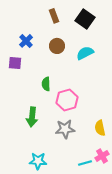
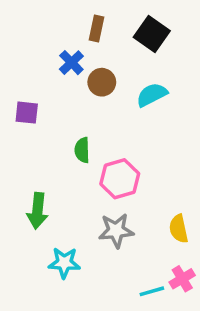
brown rectangle: (54, 16) -> (96, 29), turned 32
blue cross: (26, 41) -> (71, 63), moved
green arrow: (32, 117) -> (37, 211), moved
cyan star: (38, 161) -> (64, 263), moved

